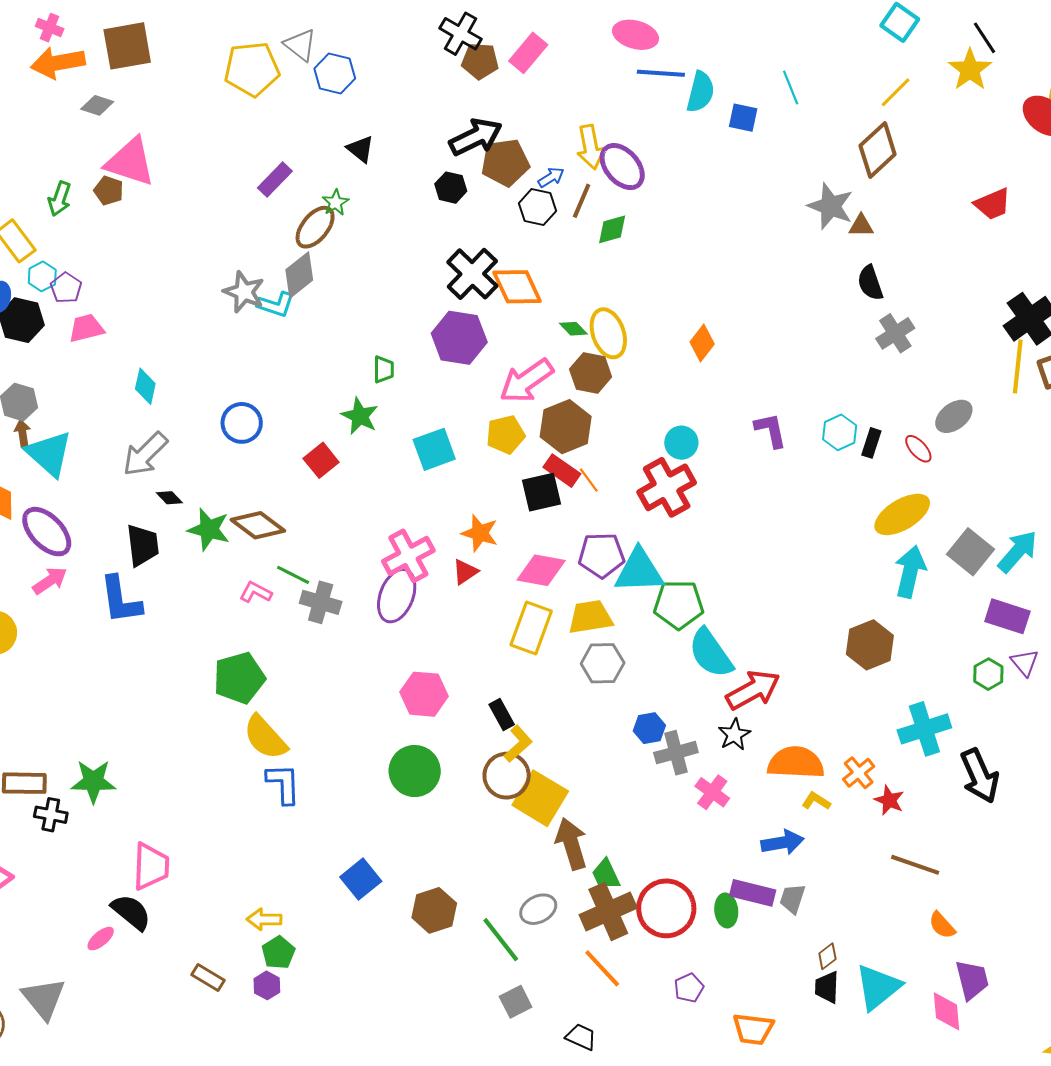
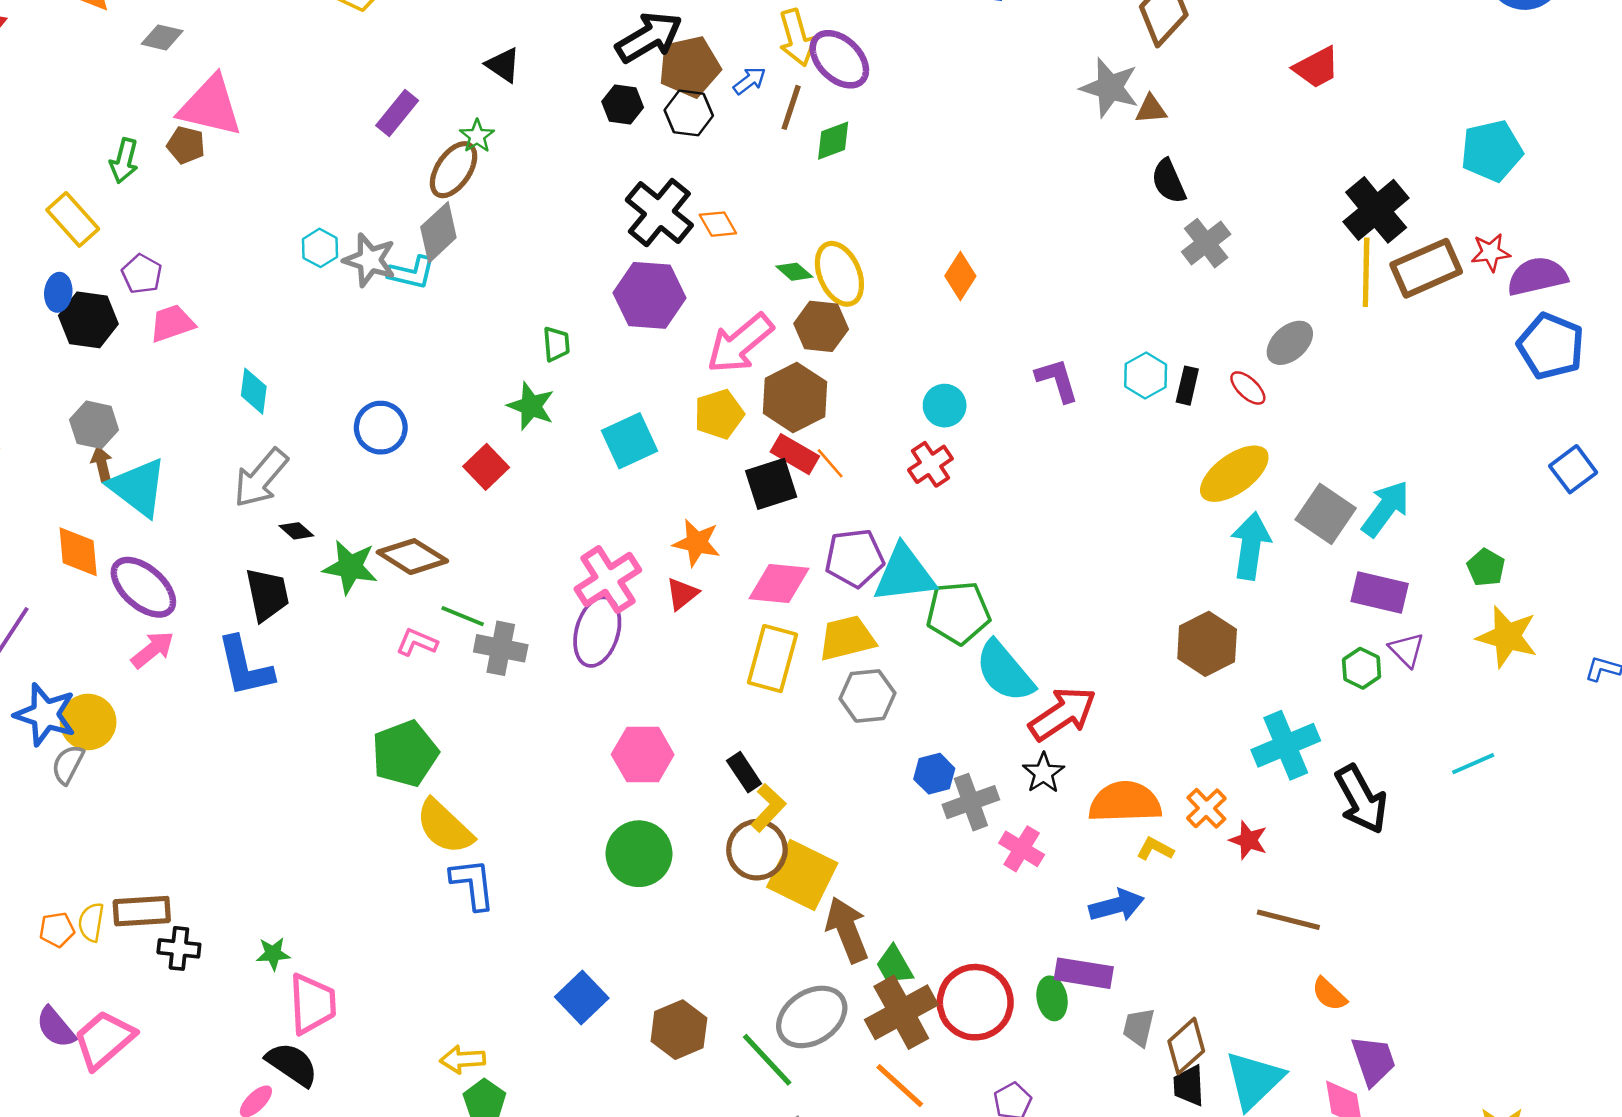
black hexagon: (537, 207) -> (689, 113), moved
cyan hexagon: (42, 276) -> (320, 248), moved
orange diamond: (517, 287) -> (718, 224), size x0.6
red cross: (667, 487) -> (930, 464), size x0.6
green star: (93, 781) -> (273, 954), moved, size x0.6
gray trapezoid: (792, 899) -> (1139, 1027), moved
gray ellipse: (538, 909) -> (812, 1017), size x1.5
brown diamond: (827, 956) -> (1186, 1046), size x1.6

